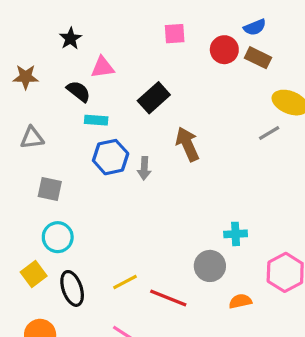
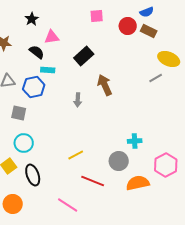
blue hexagon: (111, 157) -> (34, 87), moved
yellow line: (125, 282) -> (76, 155), moved
orange semicircle: (240, 301) -> (138, 183), size x1.6

